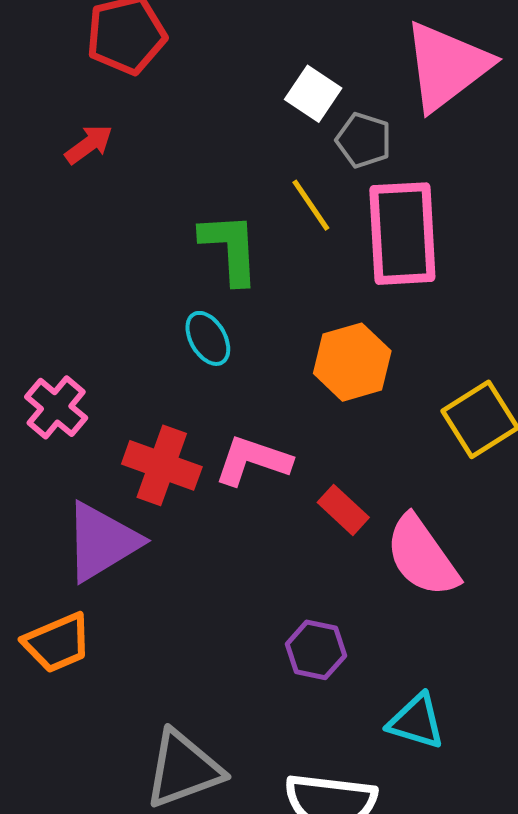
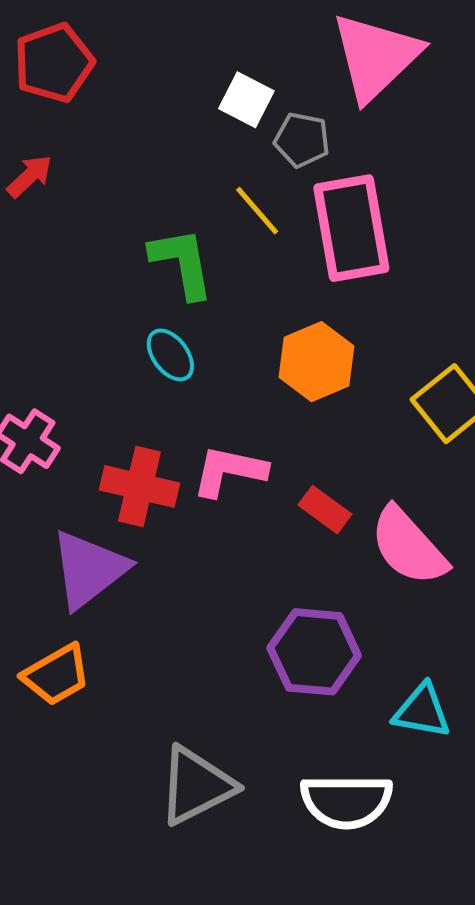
purple hexagon: (316, 650) -> (314, 652), size x1.5

